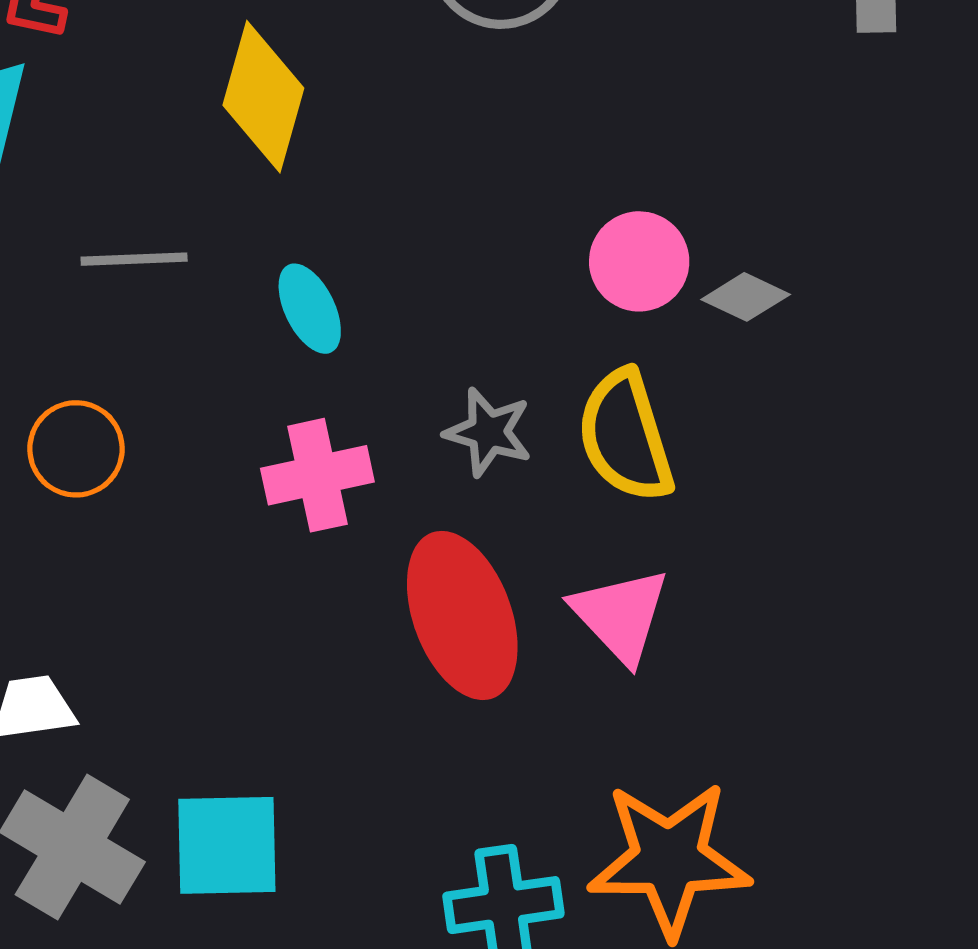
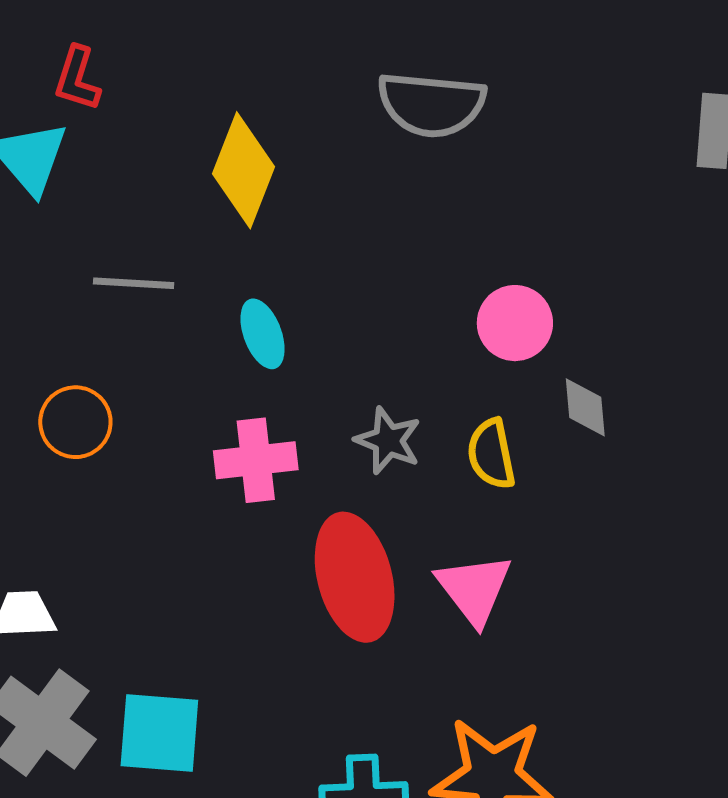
gray diamond: (746, 297) -> (585, 407), moved, turned 54
yellow semicircle: (625, 436) -> (491, 454), size x0.7

